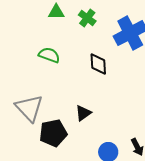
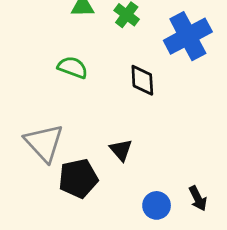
black triangle: (83, 113) -> (121, 150), turned -36

